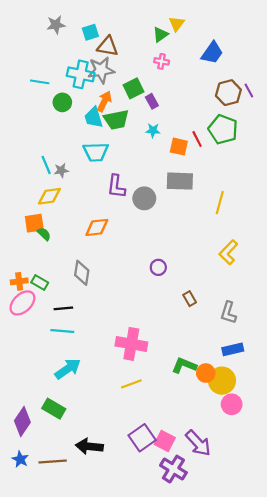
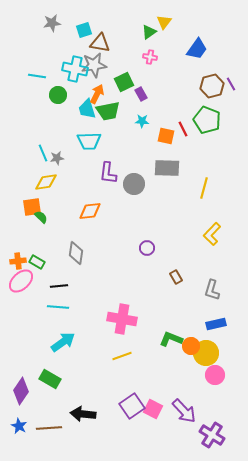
purple cross: (173, 469) -> (212, 435), moved

